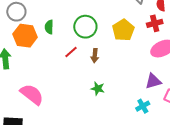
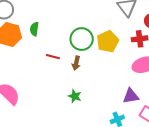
green circle: (85, 27) -> (82, 39), moved
red line: (71, 52) -> (53, 57), turned 48

